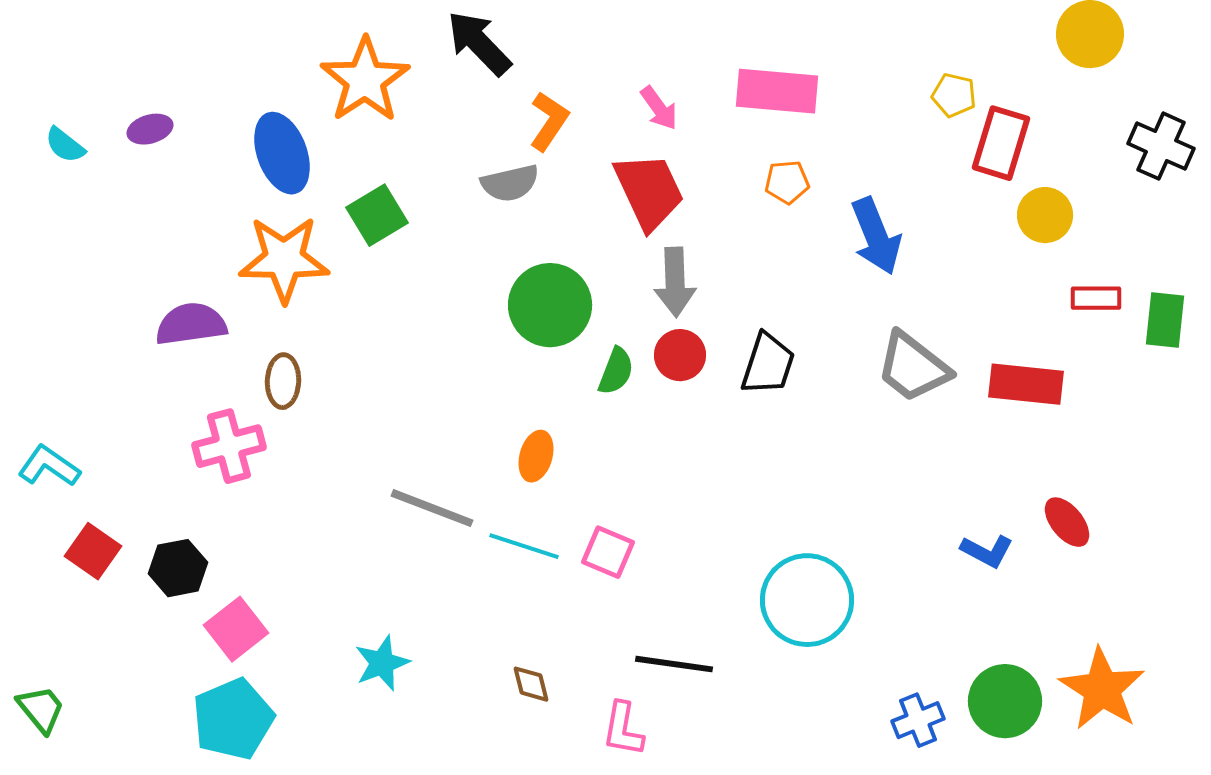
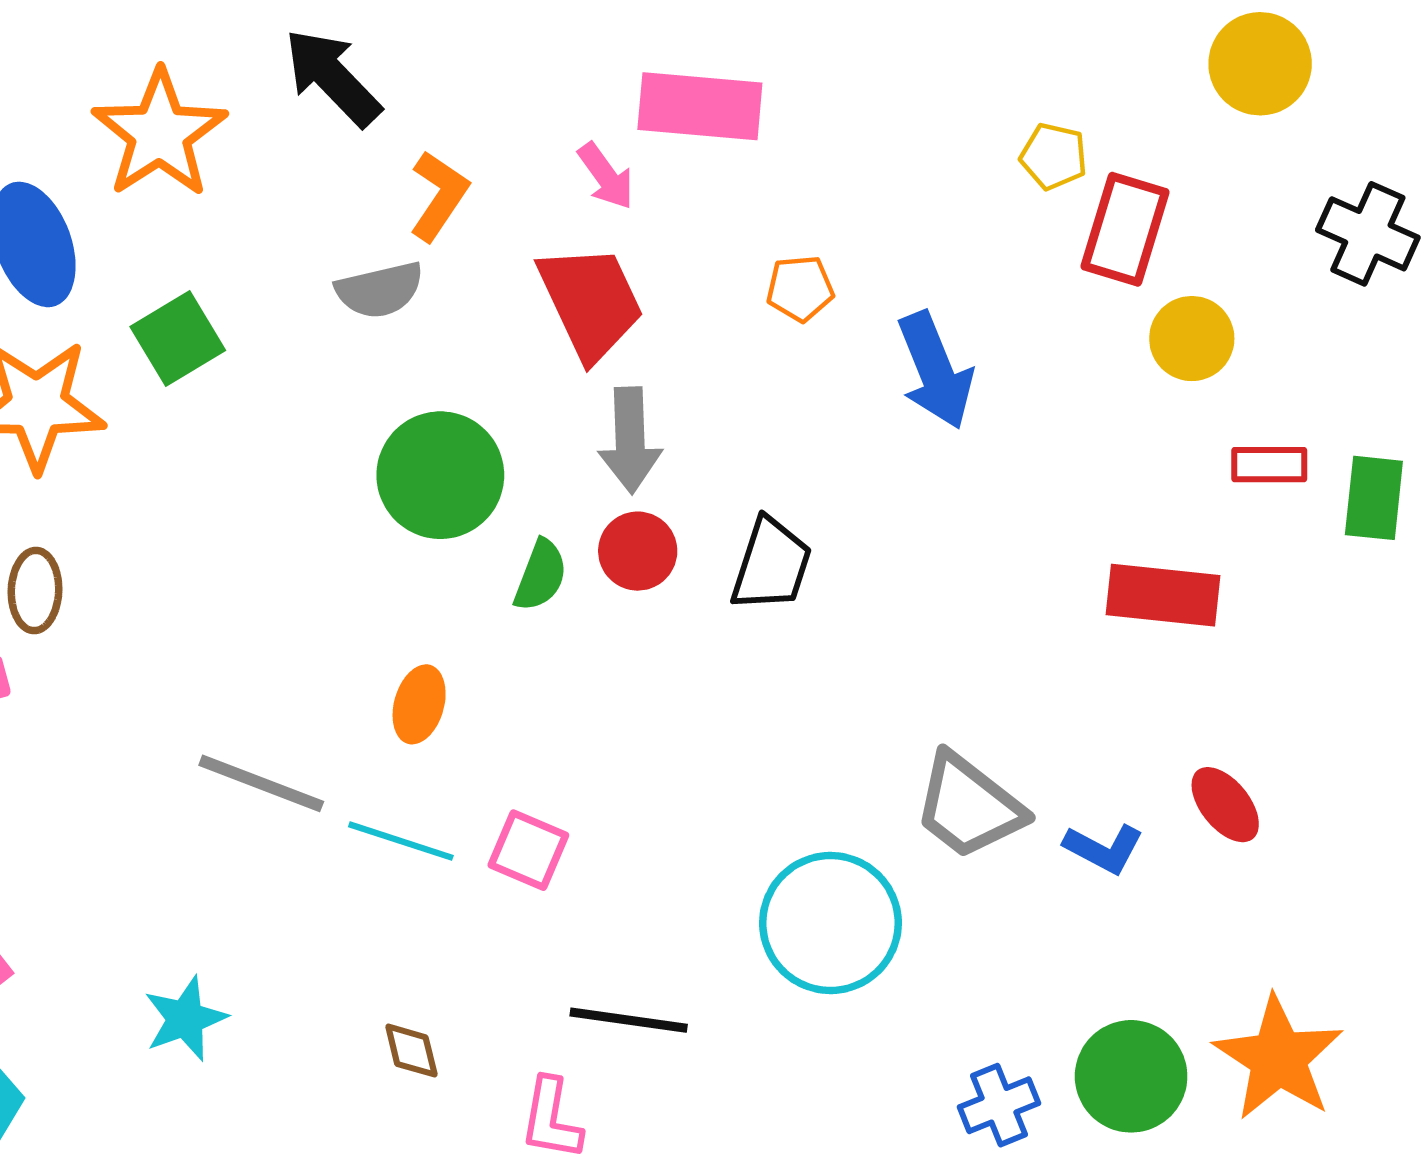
pink rectangle: (777, 91) -> (700, 106), moved
gray trapezoid: (913, 367) -> (969, 806), moved

